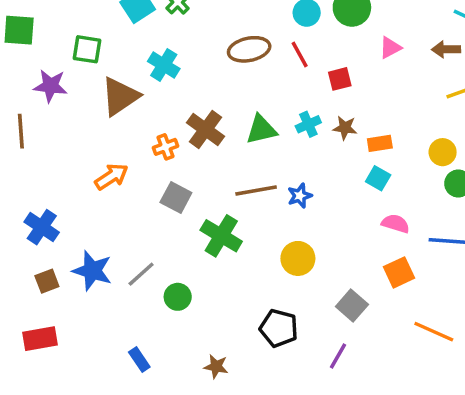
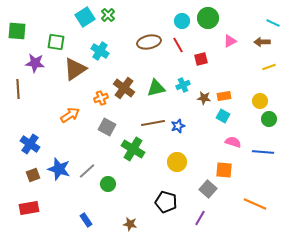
brown star: (345, 128) -> (204, 98), moved
orange square: (399, 272) -> (224, 170), moved, turned 30

